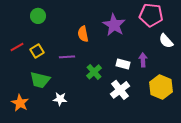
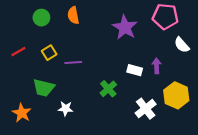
orange semicircle: (83, 34) -> (73, 15), moved
yellow square: (37, 51) -> (49, 53), moved
green cross: (94, 72) -> (108, 89), moved
white cross: (120, 90) -> (146, 109), moved

